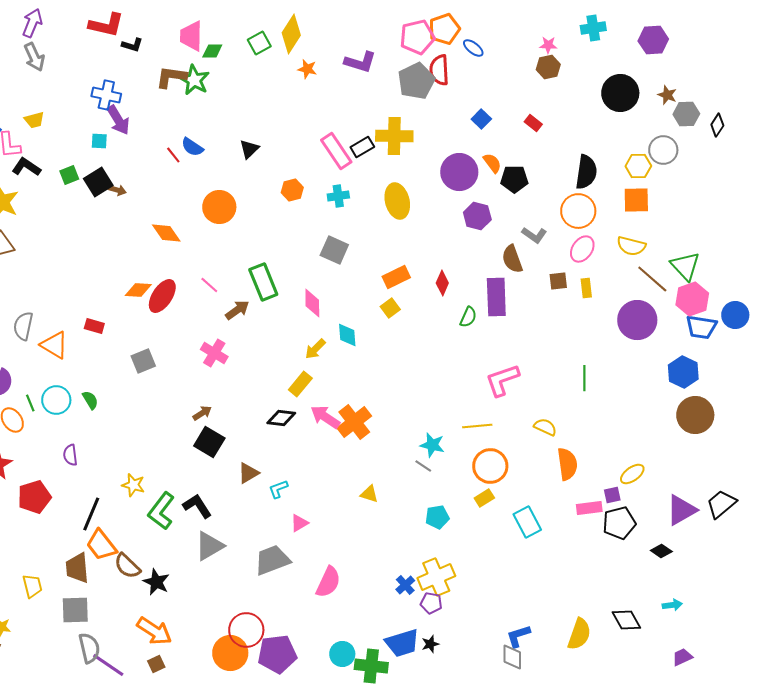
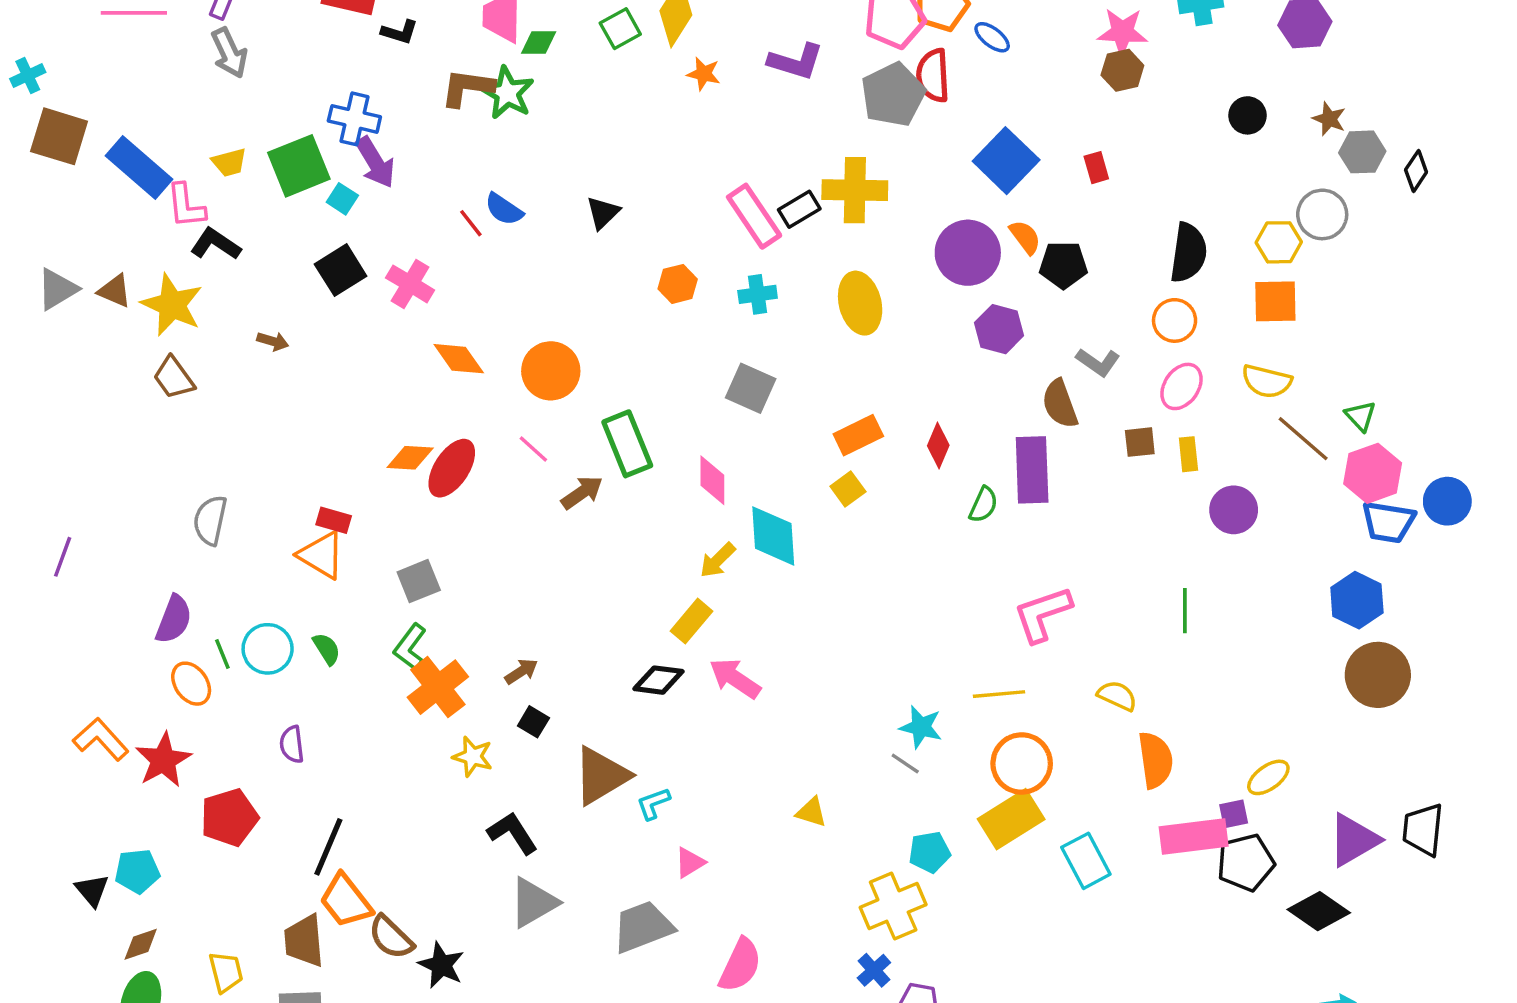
pink star: (548, 45) -> (1122, 32), size x1.6
black circle: (620, 93) -> (1248, 115), size x0.6
blue square: (481, 119) -> (1006, 161), size x1.8
red rectangle: (533, 123) -> (1096, 168), turned 36
cyan square: (99, 141) -> (342, 199), turned 30
green square: (69, 175) -> (299, 166), moved, size x1.8
brown arrow: (117, 190) -> (273, 341), moved
orange circle: (219, 207) -> (551, 371), moved
orange circle: (578, 211) -> (1175, 320), size x0.7
green triangle: (685, 266) -> (1360, 416), size x0.6
purple circle: (637, 320) -> (1234, 510), moved, size x0.7
cyan diamond: (347, 335) -> (773, 536), size x1.5
orange triangle: (54, 345) -> (321, 555), moved
pink cross: (214, 353) -> (410, 284), moved
orange cross: (354, 422) -> (438, 687), moved
black square: (209, 442) -> (533, 722), size x0.6
brown triangle: (248, 473) -> (601, 776), size x1.6
yellow star: (133, 485) -> (473, 757), moved
yellow rectangle: (484, 498) -> (1011, 819), size x1.8
black trapezoid: (721, 504) -> (1423, 830), turned -44
pink rectangle: (589, 508) -> (1194, 836), size x1.5
green L-shape: (161, 511) -> (410, 647), moved, size x0.7
black diamond: (661, 551) -> (1319, 911), size x1.6
yellow cross: (436, 577) -> (893, 906), moved

